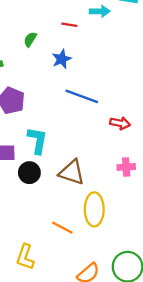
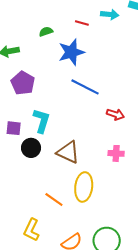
green semicircle: (30, 39) -> (46, 32), turned 32
blue star: (62, 59) -> (71, 52), size x1.5
yellow L-shape: (25, 257) -> (31, 230), moved

